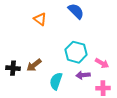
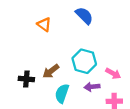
brown arrow: (34, 65) -> (51, 71), moved
black cross: (13, 68) -> (26, 79), moved

